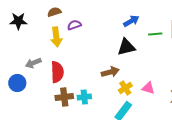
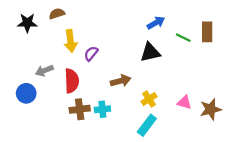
brown semicircle: (54, 12) -> (57, 14), moved
purple semicircle: (74, 25) -> (91, 54), moved, turned -32
green line: (155, 34) -> (183, 38), turned 32
brown arrow: (110, 72) -> (121, 81), moved
pink triangle: (148, 88) -> (184, 102), moved

